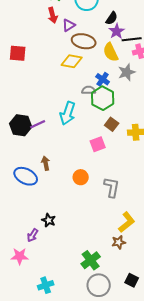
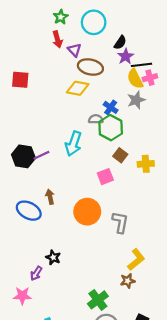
purple triangle: (69, 25) -> (74, 50), turned -40
yellow semicircle: (111, 52) -> (135, 79), moved
orange circle: (81, 177) -> (87, 212), size x1.6

